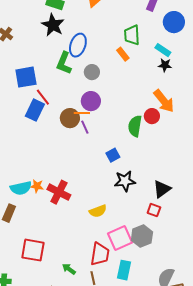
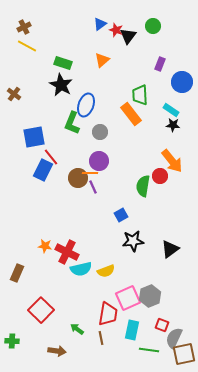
orange rectangle: (123, 54) -> (131, 114), size x1.6
cyan semicircle: (21, 188) -> (81, 269), moved
red square: (154, 210) -> (162, 325), moved
red square: (33, 250) -> (41, 310), turned 35

